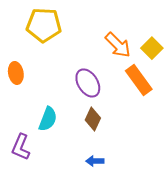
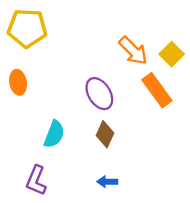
yellow pentagon: (44, 25) -> (27, 28), moved
purple L-shape: (21, 147) -> (36, 181), moved

